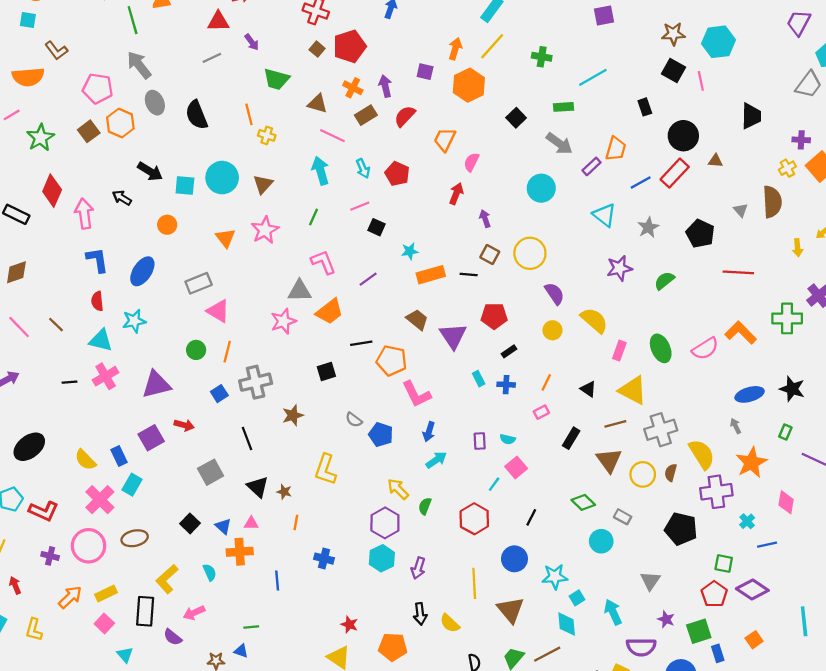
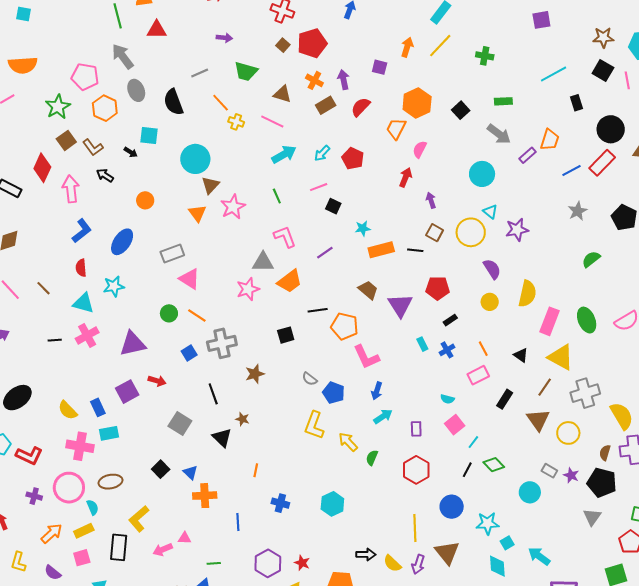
red triangle: (218, 21) -> (157, 30), moved
purple arrow: (252, 42) -> (224, 38), turned -49
brown L-shape: (56, 51) -> (93, 147), moved
gray line: (212, 58) -> (200, 73), moved
cyan line: (593, 77) -> (554, 74), moved
orange hexagon: (469, 85) -> (417, 103), moved
orange line: (249, 114) -> (221, 103), turned -30
brown square: (89, 131) -> (66, 140), moved
pink line: (332, 136) -> (272, 121), moved
green star: (40, 138) -> (58, 107), moved
cyan arrow: (363, 168) -> (322, 153), turned 66
black arrow: (150, 171) -> (131, 152), size x0.6
cyan arrow: (321, 171) -> (284, 154), turned 75
brown triangle: (263, 184) -> (210, 185), moved
cyan square: (185, 186) -> (149, 135), moved
cyan triangle: (604, 215) -> (490, 212), moved, size x0.7
green line: (314, 217) -> (277, 196), turned -49
blue L-shape: (97, 260) -> (82, 231), turned 60
purple star: (619, 268) -> (517, 230), moved
yellow semicircle: (594, 320) -> (527, 294), turned 60
pink rectangle: (619, 351) -> (549, 321), size x1.5
orange line: (227, 352) -> (197, 315), turned -72
orange line: (546, 382) -> (483, 349), turned -56
blue cross: (506, 385) -> (447, 350), turned -35
pink rectangle: (541, 412) -> (478, 375), size x1.5
brown line: (615, 424) -> (545, 387), turned -42
purple rectangle: (480, 441) -> (416, 429), moved
yellow L-shape: (325, 469) -> (314, 425), moved
gray square: (211, 472) -> (180, 424), turned -30
brown semicircle: (671, 473) -> (605, 453), moved
cyan line: (494, 484) -> (473, 442), moved
cyan rectangle: (132, 485) -> (109, 433), turned 48
brown star: (284, 492) -> (242, 419), moved
pink cross: (100, 500) -> (80, 446), turned -36
green diamond: (583, 502) -> (494, 465), moved
pink triangle: (251, 523) -> (185, 538), moved
purple hexagon: (385, 523) -> (268, 563), moved
purple arrow: (418, 568) -> (418, 564), moved
cyan semicircle: (210, 572) -> (93, 507), moved
gray triangle: (650, 581) -> (592, 517), moved
cyan arrow: (613, 612) -> (539, 556), turned -30
black arrow: (420, 614) -> (366, 554), turned -84
purple star: (666, 619) -> (571, 475), moved
pink square: (104, 623) -> (82, 558), turned 30
purple semicircle: (173, 637) -> (53, 573), moved

